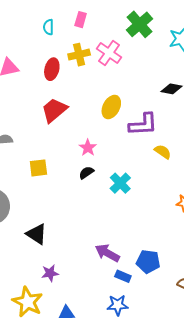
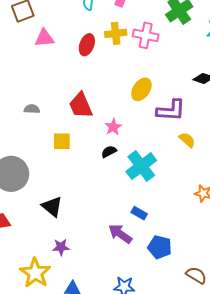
pink cross: (109, 53) -> (146, 35), turned -30
red trapezoid: (54, 110) -> (81, 105), moved, turned -80
cyan cross: (120, 183) -> (141, 166), size x1.4
blue rectangle: (123, 276) -> (139, 213), moved

